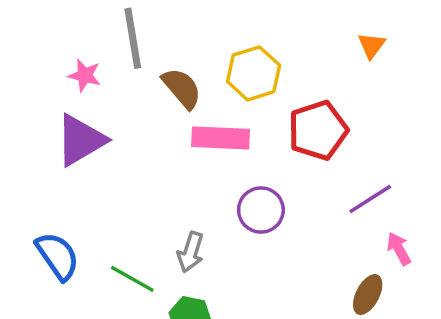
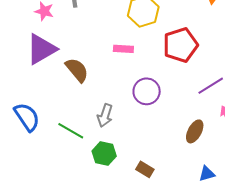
brown semicircle: (182, 88) -> (77, 70), moved
pink rectangle: (221, 138) -> (123, 49), size x0.6
brown ellipse: (368, 295) -> (195, 131), moved

